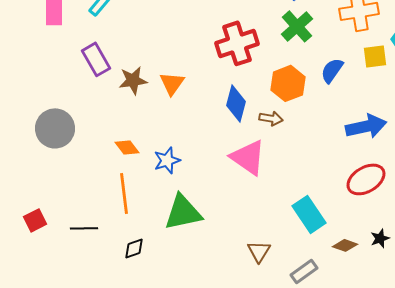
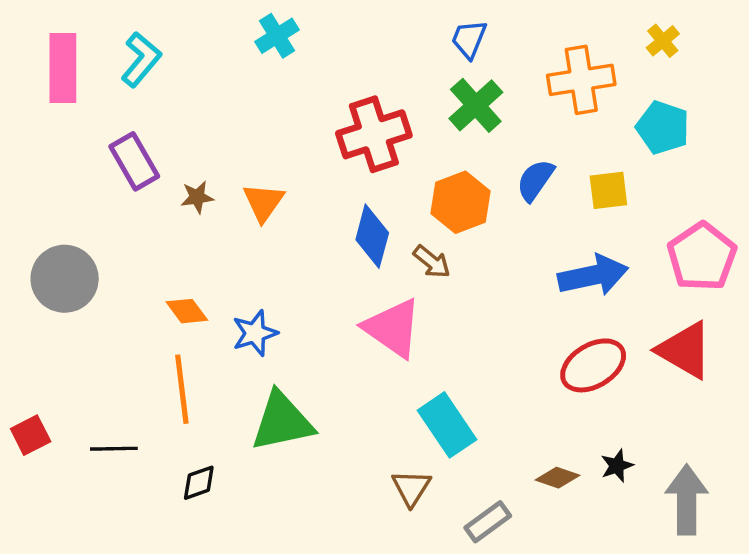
yellow square: (375, 56) -> (608, 190), moved
brown star: (133, 80) -> (197, 197), size x0.7
brown arrow: (271, 118) -> (432, 262), turned 30
cyan rectangle: (309, 214) -> (447, 425), moved

